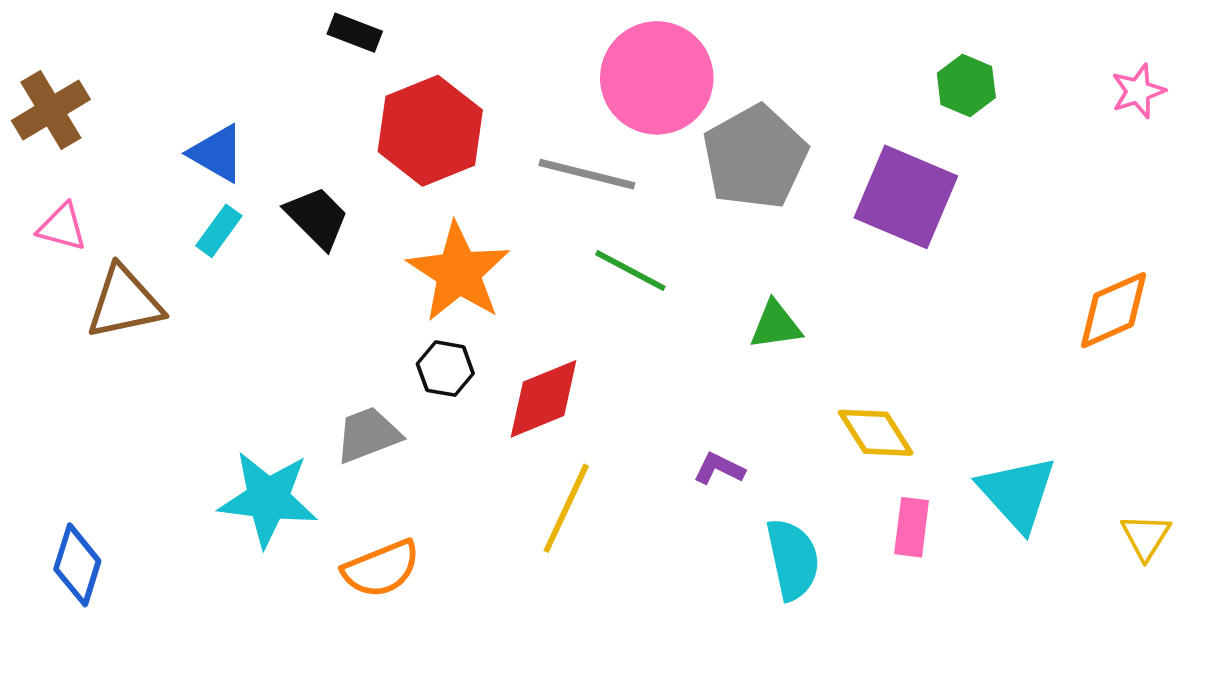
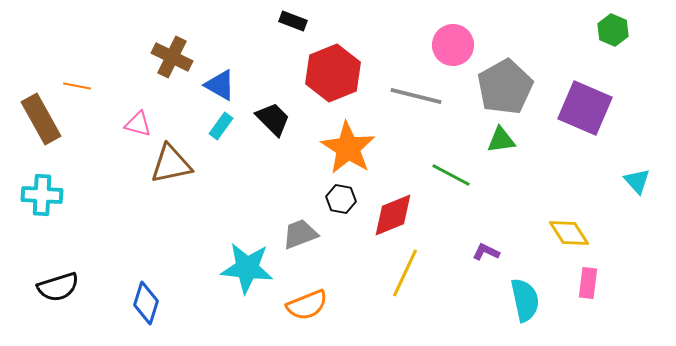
pink circle: (657, 78) -> (453, 45), size x0.7
green hexagon: (966, 85) -> (613, 30), moved
brown cross: (51, 110) -> (172, 57), moved, turned -33
green line: (630, 270) -> (451, 175), moved
green triangle: (776, 325) -> (501, 140), moved
cyan triangle: (1017, 493) -> (637, 181), moved, size x0.6

